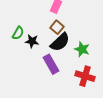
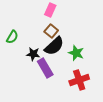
black star: (32, 41) -> (33, 54), moved
red cross: (85, 76) -> (79, 80), turned -36

